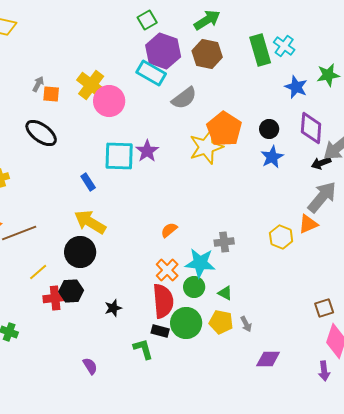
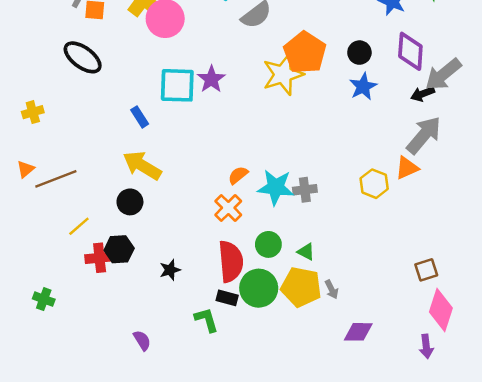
black circle: (80, 252) -> (130, 202), size x0.7
cyan star: (200, 263) -> (276, 187), moved
orange cross: (167, 270) -> (228, 208), moved
yellow pentagon: (221, 322) -> (301, 287), size x1.4

